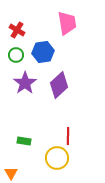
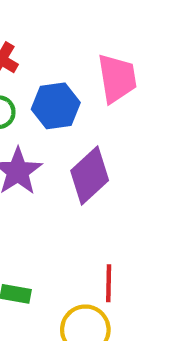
pink trapezoid: (67, 23) -> (117, 78), moved

